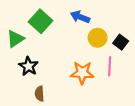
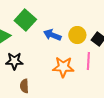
blue arrow: (80, 17) -> (52, 35), moved
black star: (29, 66) -> (14, 61), turned -30

